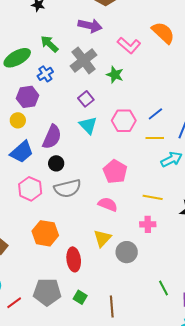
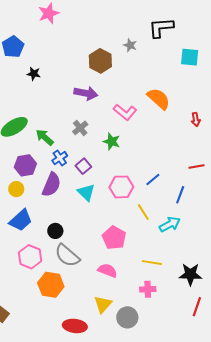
green arrow: (49, 44) -> (45, 137), moved
gray cross: (84, 60) -> (80, 128), size x0.6
blue cross: (45, 74) -> (60, 158), moved
purple semicircle: (52, 137) -> (51, 185), moved
yellow line: (155, 138) -> (143, 212), moved, turned 60
gray semicircle: (68, 188) -> (67, 256), turned 56
orange hexagon: (45, 233) -> (51, 285), moved
red ellipse: (74, 259) -> (75, 326), turned -75

